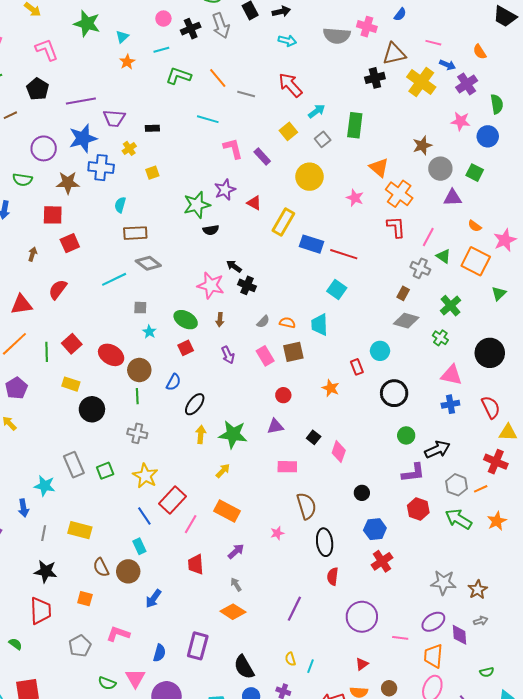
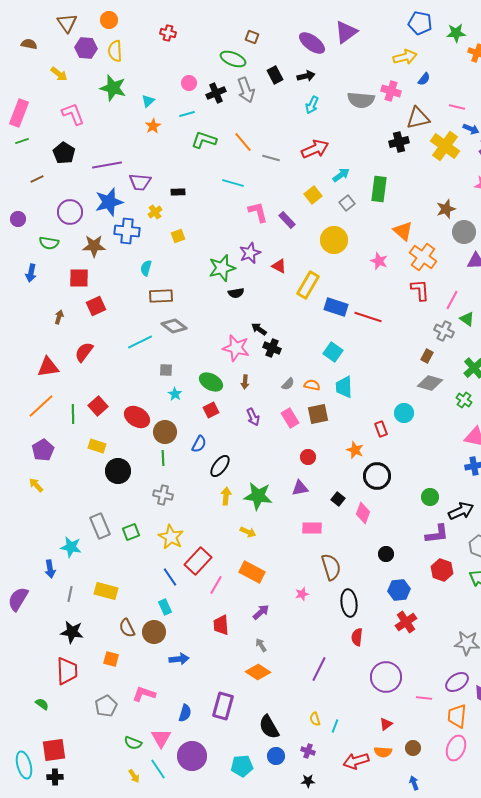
cyan arrow: (287, 41) -> (312, 105), turned 102
red arrow: (290, 85) -> (315, 149), turned 108
cyan square: (337, 289) -> (333, 352), moved
black circle: (394, 393) -> (377, 476), moved
yellow arrow: (223, 471) -> (248, 532), turned 70
blue arrow: (153, 599) -> (179, 659), turned -132

